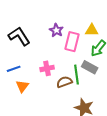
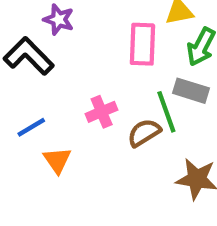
purple star: (56, 30) -> (59, 20), moved

